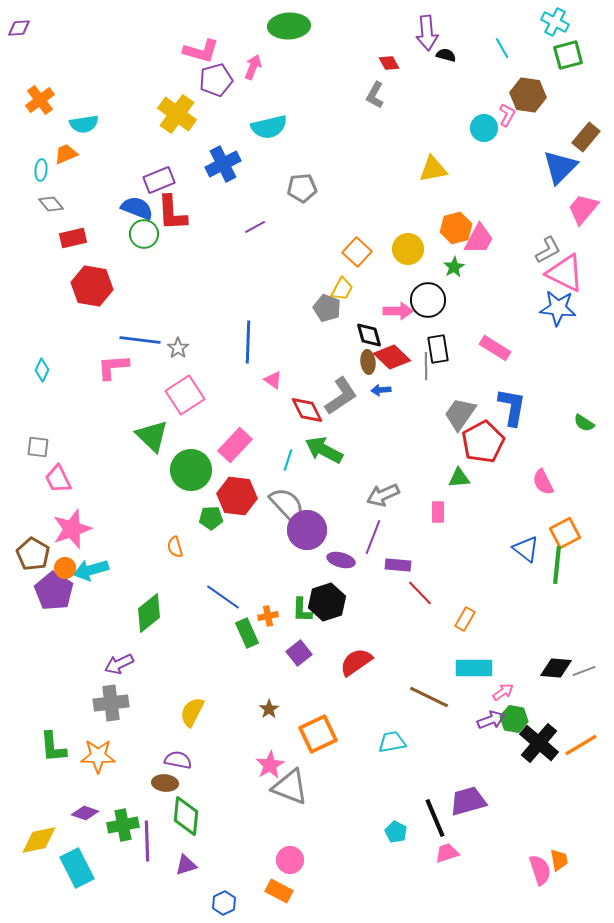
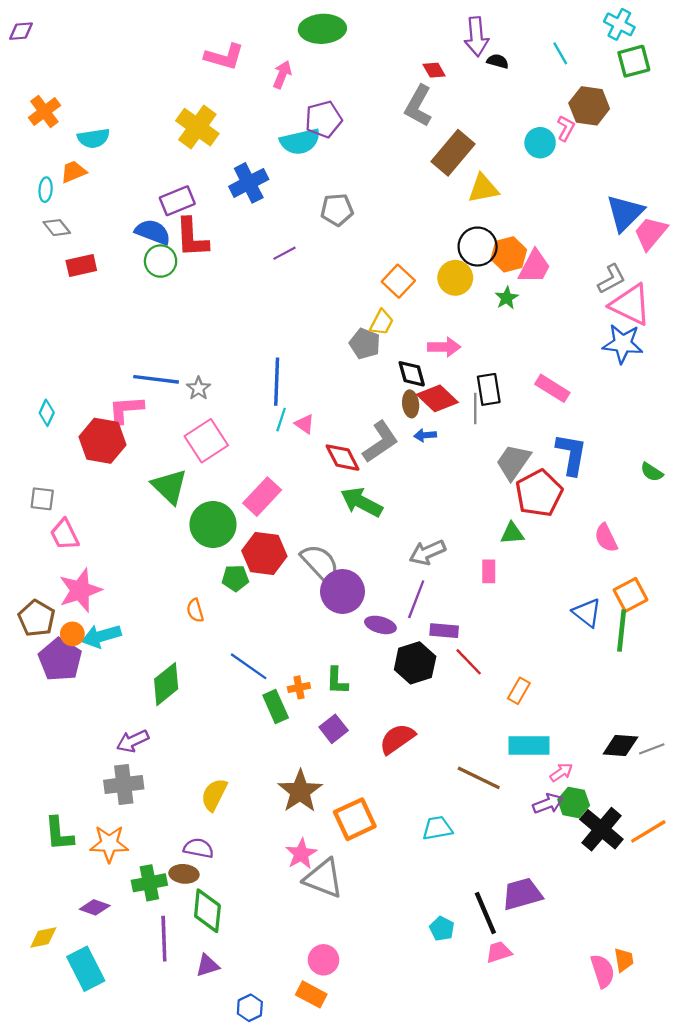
purple pentagon: (216, 80) -> (324, 119), moved
gray L-shape: (375, 95) -> (418, 106), size x1.4
brown rectangle: (586, 137) -> (453, 153), moved, size x1.4
blue triangle: (560, 167) -> (625, 213), moved
red hexagon: (92, 286) -> (102, 441), moved
black circle: (428, 300) -> (478, 247), moved
cyan line: (288, 460) -> (281, 420), moved
black hexagon: (327, 602) -> (415, 663), moved
brown star: (269, 709) -> (300, 791), size x2.0
green cross: (123, 825) -> (149, 883), moved
yellow diamond: (39, 840) -> (43, 938), size x0.7

